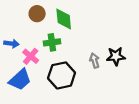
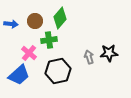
brown circle: (37, 14) -> (35, 21), moved
green diamond: (64, 19) -> (60, 18), turned 45
blue arrow: (11, 43) -> (11, 24), moved

